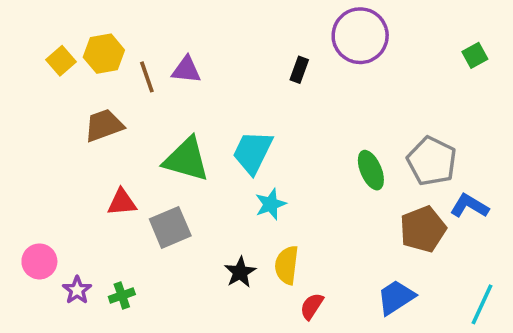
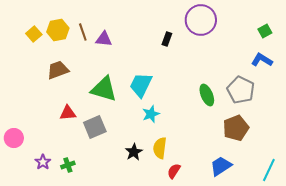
brown line: (147, 77) -> (83, 32), moved
blue L-shape: (469, 206) -> (262, 60), moved
pink circle: (39, 261) -> (14, 138), moved

